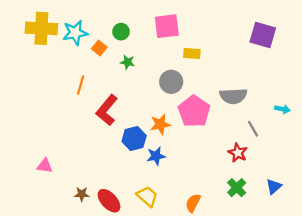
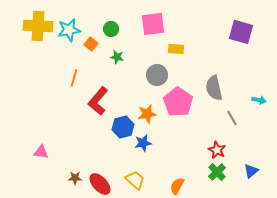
gray semicircle: (233, 96) -> (214, 88), turned 80
red star: (238, 153) -> (217, 150), moved

